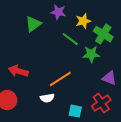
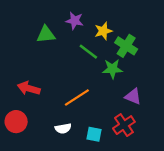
green triangle: (33, 24) -> (46, 34), turned 30
white semicircle: (47, 98) -> (63, 128), moved

